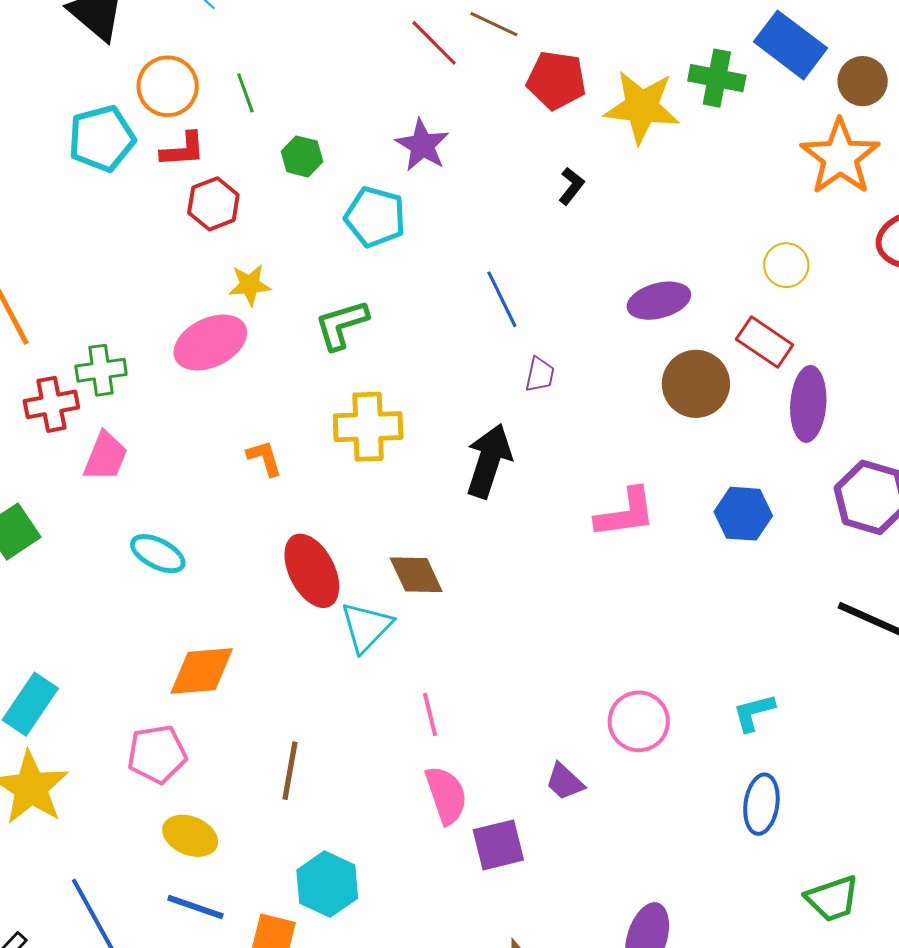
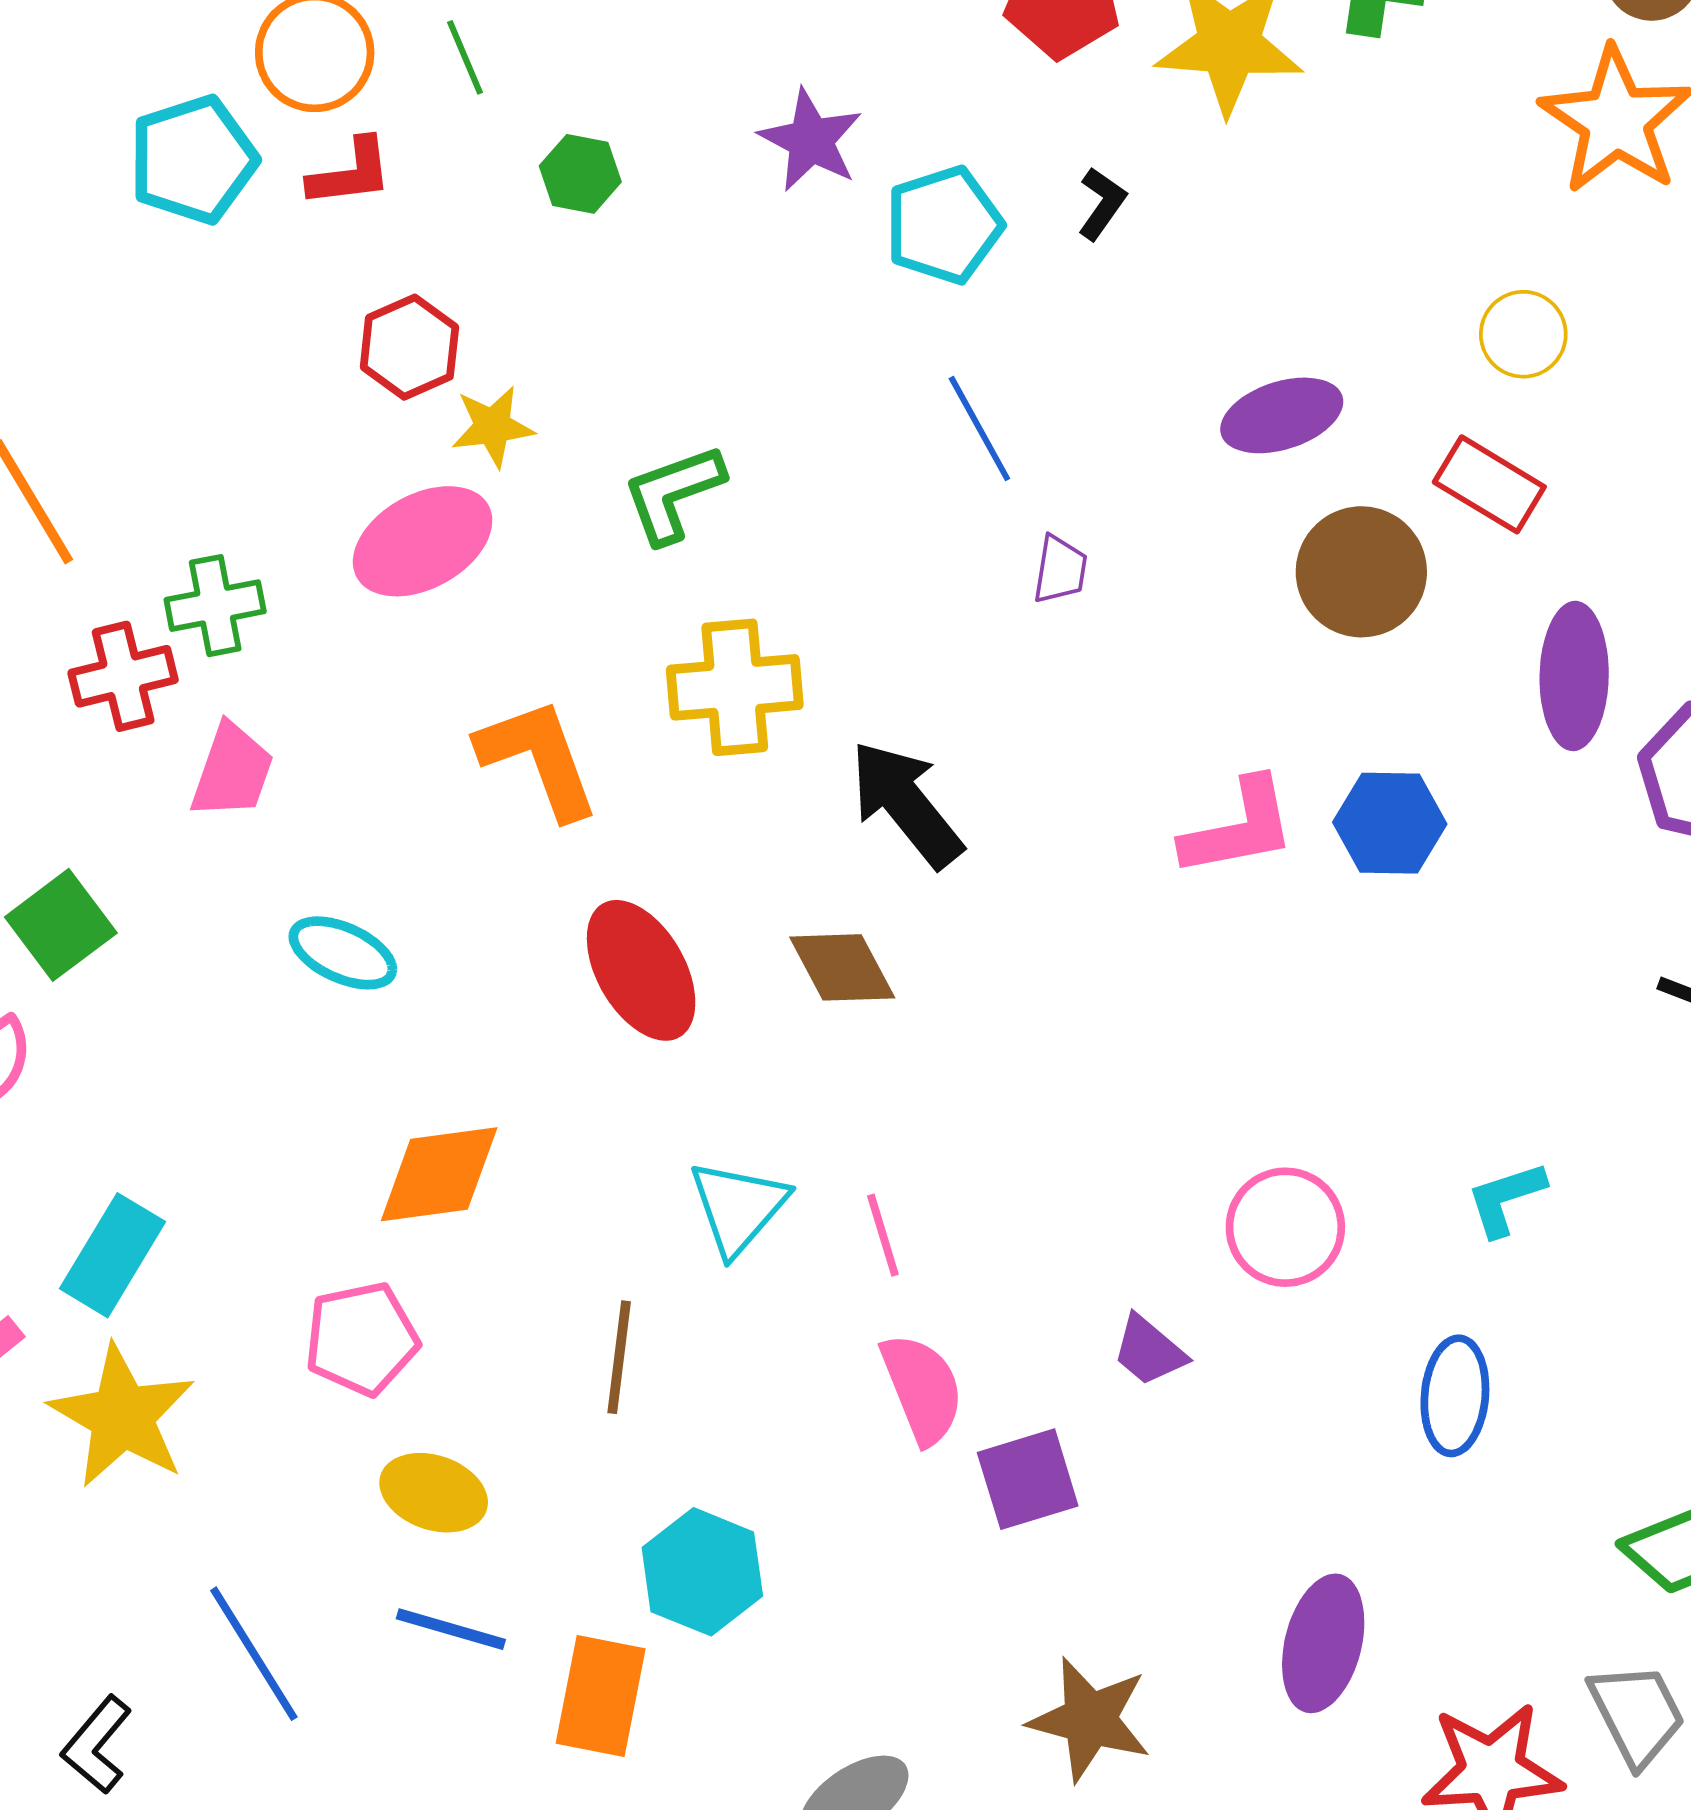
red hexagon: (213, 204) -> (409, 347), moved
cyan pentagon: (375, 217) -> (944, 225), moved, turned -30
purple ellipse: (808, 404) -> (1574, 676), moved
orange L-shape: (264, 458) -> (538, 758), size x1.8
black arrow: (489, 461) -> (906, 804), moved, turned -54
blue hexagon: (743, 514) -> (1390, 823), moved
cyan triangle: (366, 627) -> (738, 1207), moved
blue ellipse: (761, 804) -> (1455, 1396), moved

